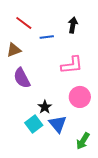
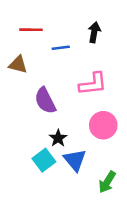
red line: (24, 23) -> (31, 30), turned -36
brown triangle: (14, 50) -> (18, 65), turned 35
purple semicircle: (22, 78) -> (45, 101), moved

